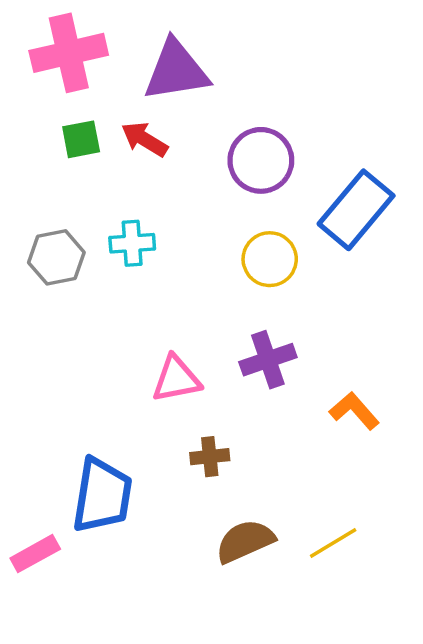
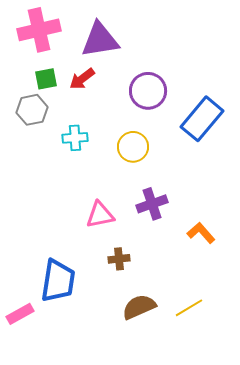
red arrow: (145, 139) -> (82, 79), turned -68
gray hexagon: (56, 257) -> (32, 110), moved
yellow circle: (270, 259) -> (133, 147), moved

